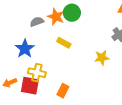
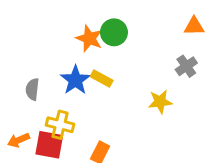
gray semicircle: (37, 22) -> (32, 89), moved, turned -64
blue star: (25, 49) -> (75, 80), moved

